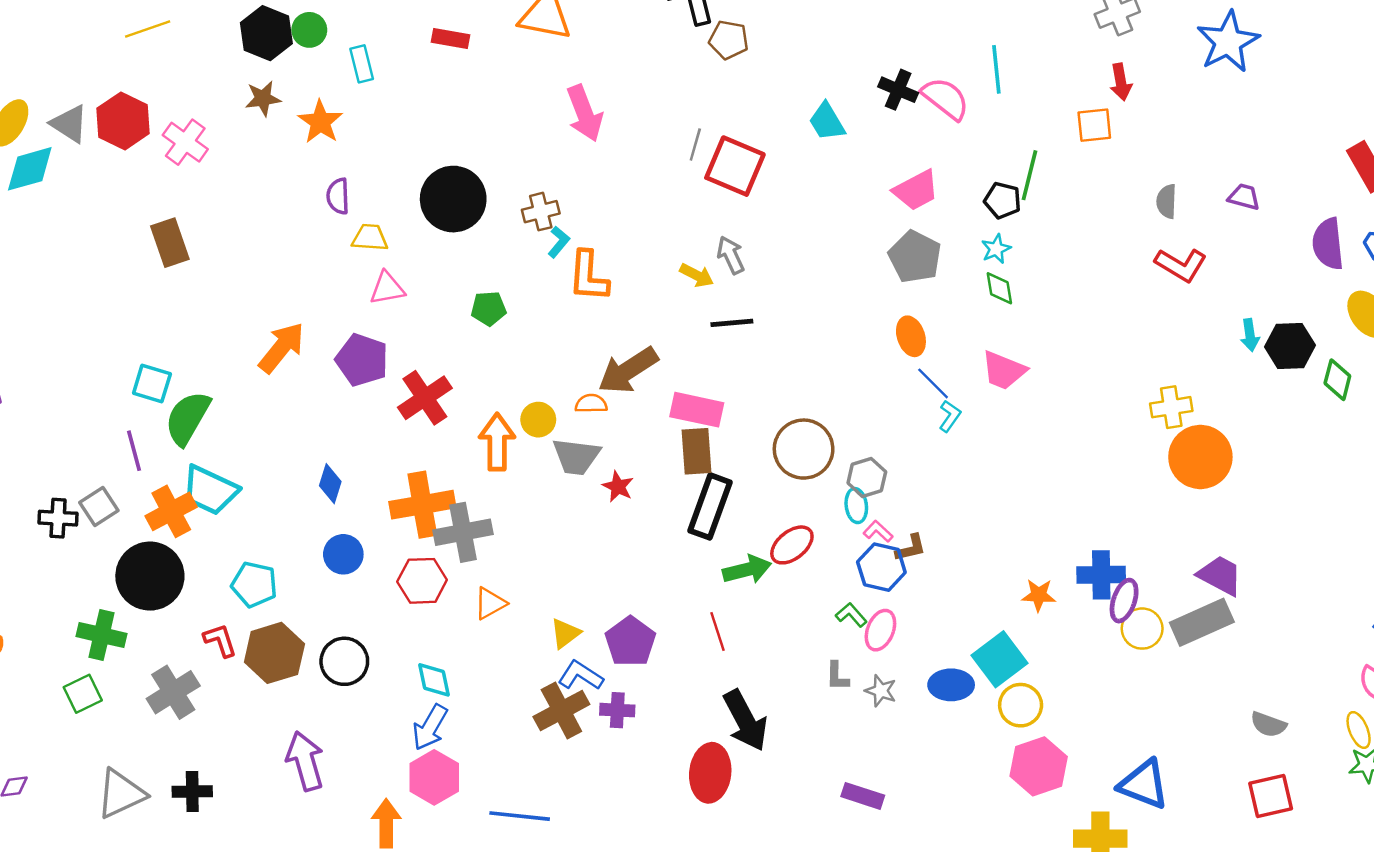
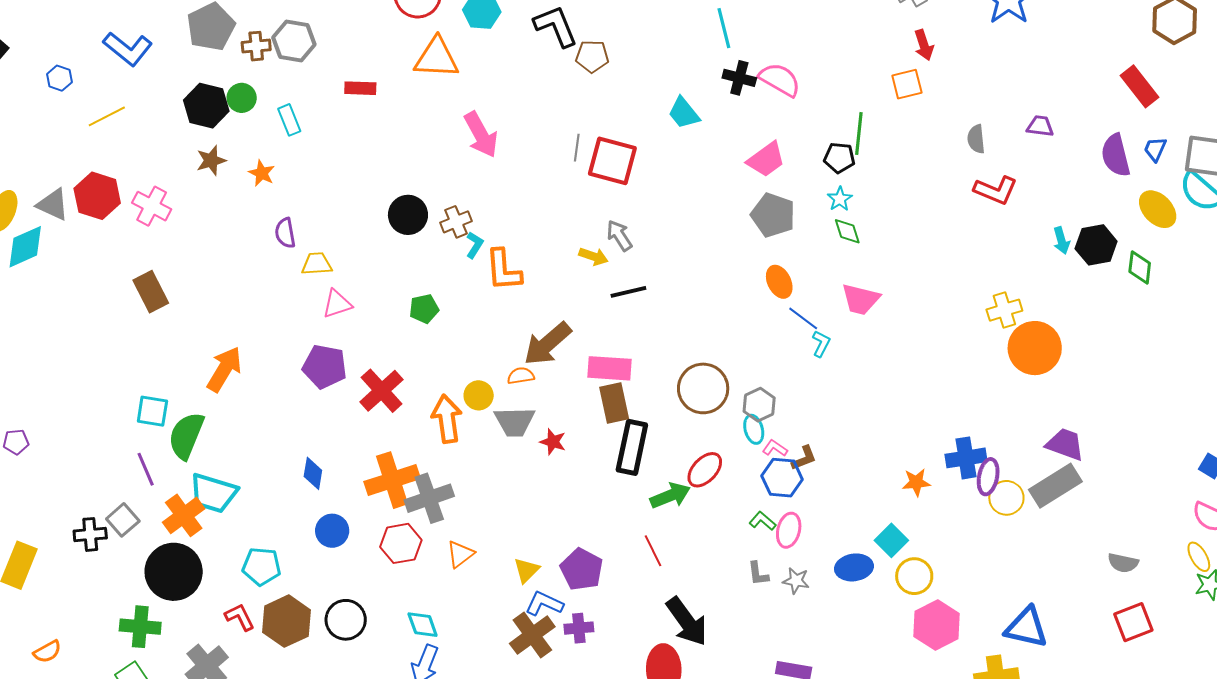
cyan line: (996, 69) -> (724, 28), moved
orange star: (320, 122) -> (262, 173), size x0.7
black circle: (453, 199) -> (408, 215), moved, size x0.7
orange arrow: (282, 348) -> (224, 369), moved
cyan square: (1000, 659) -> (891, 540), size x0.7

